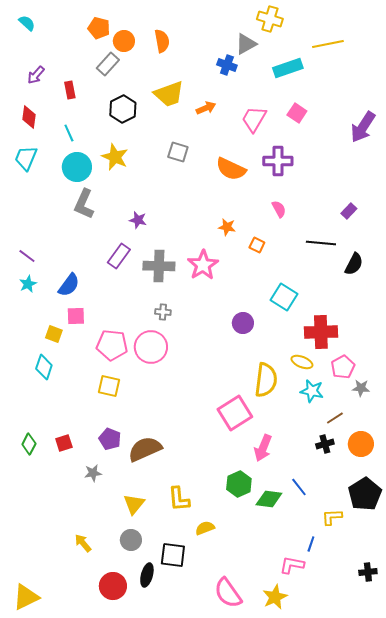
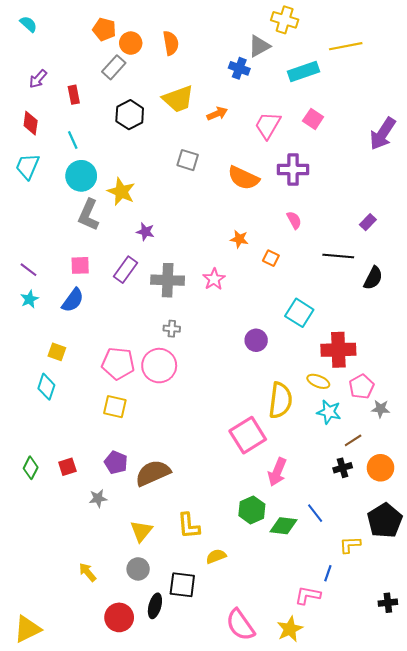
yellow star: (115, 157) -> (121, 192), moved
pink star: (203, 265) -> (214, 279), size x0.7
pink square: (76, 316) -> (80, 265), moved

